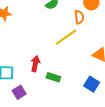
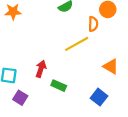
purple square: (19, 92) -> (20, 98), turned -32

